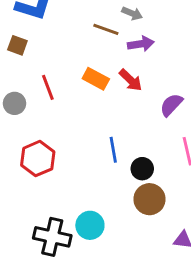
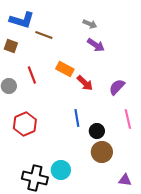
brown line: (106, 29) -> (44, 35), moved
purple arrow: (141, 44) -> (96, 45), turned 42
red arrow: (131, 80) -> (85, 83), moved

